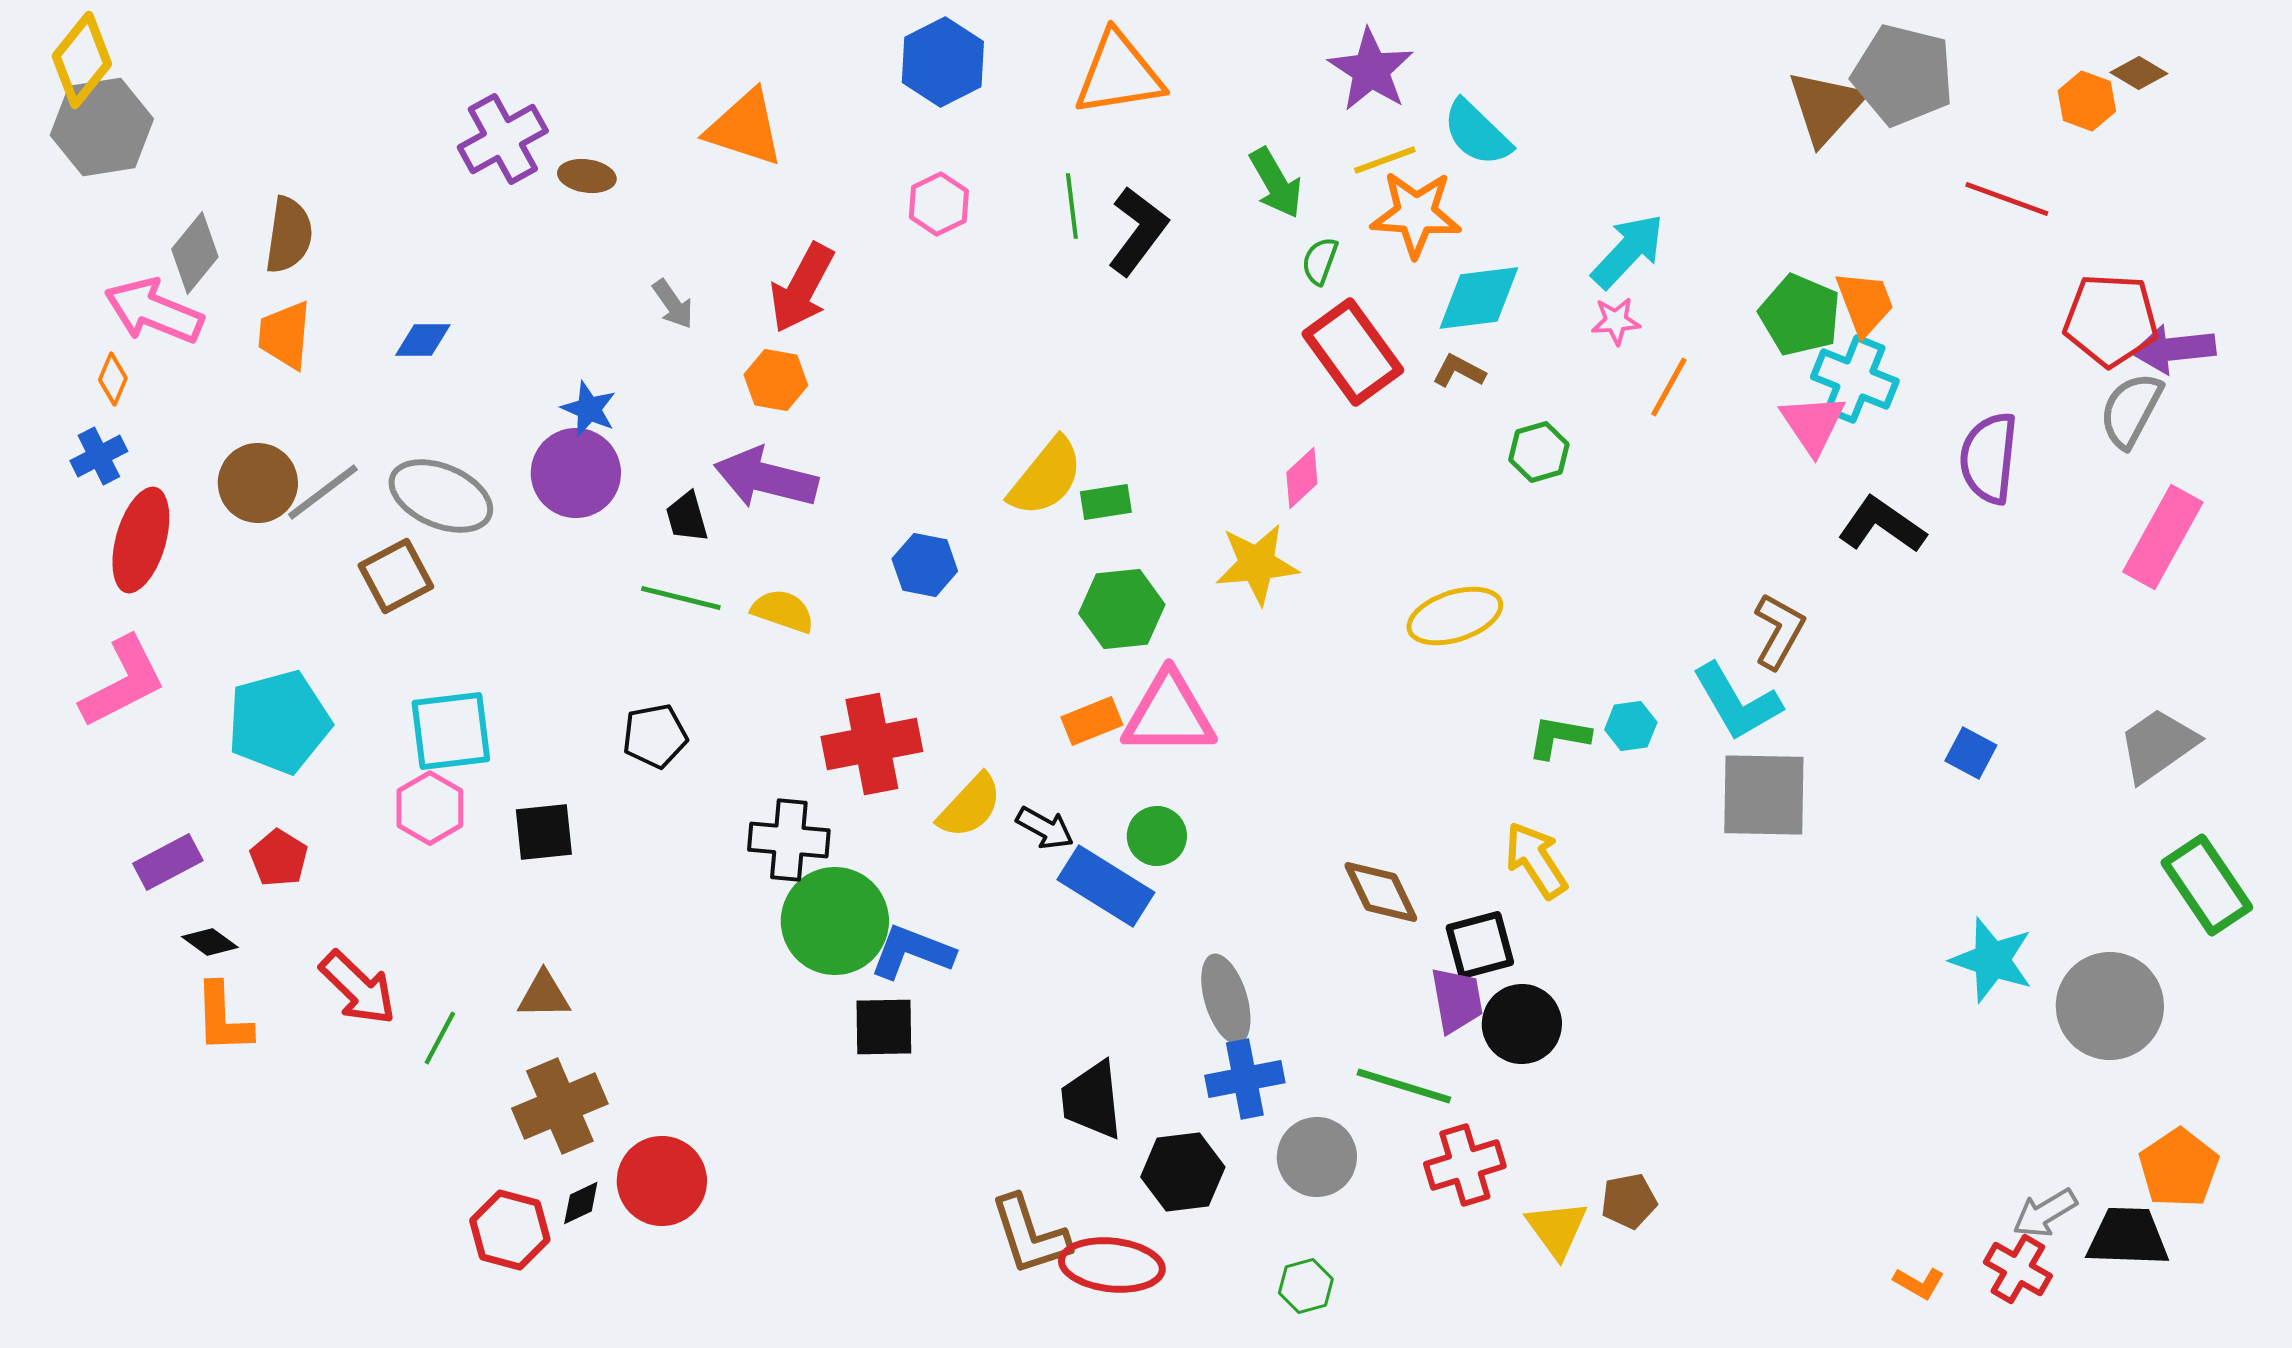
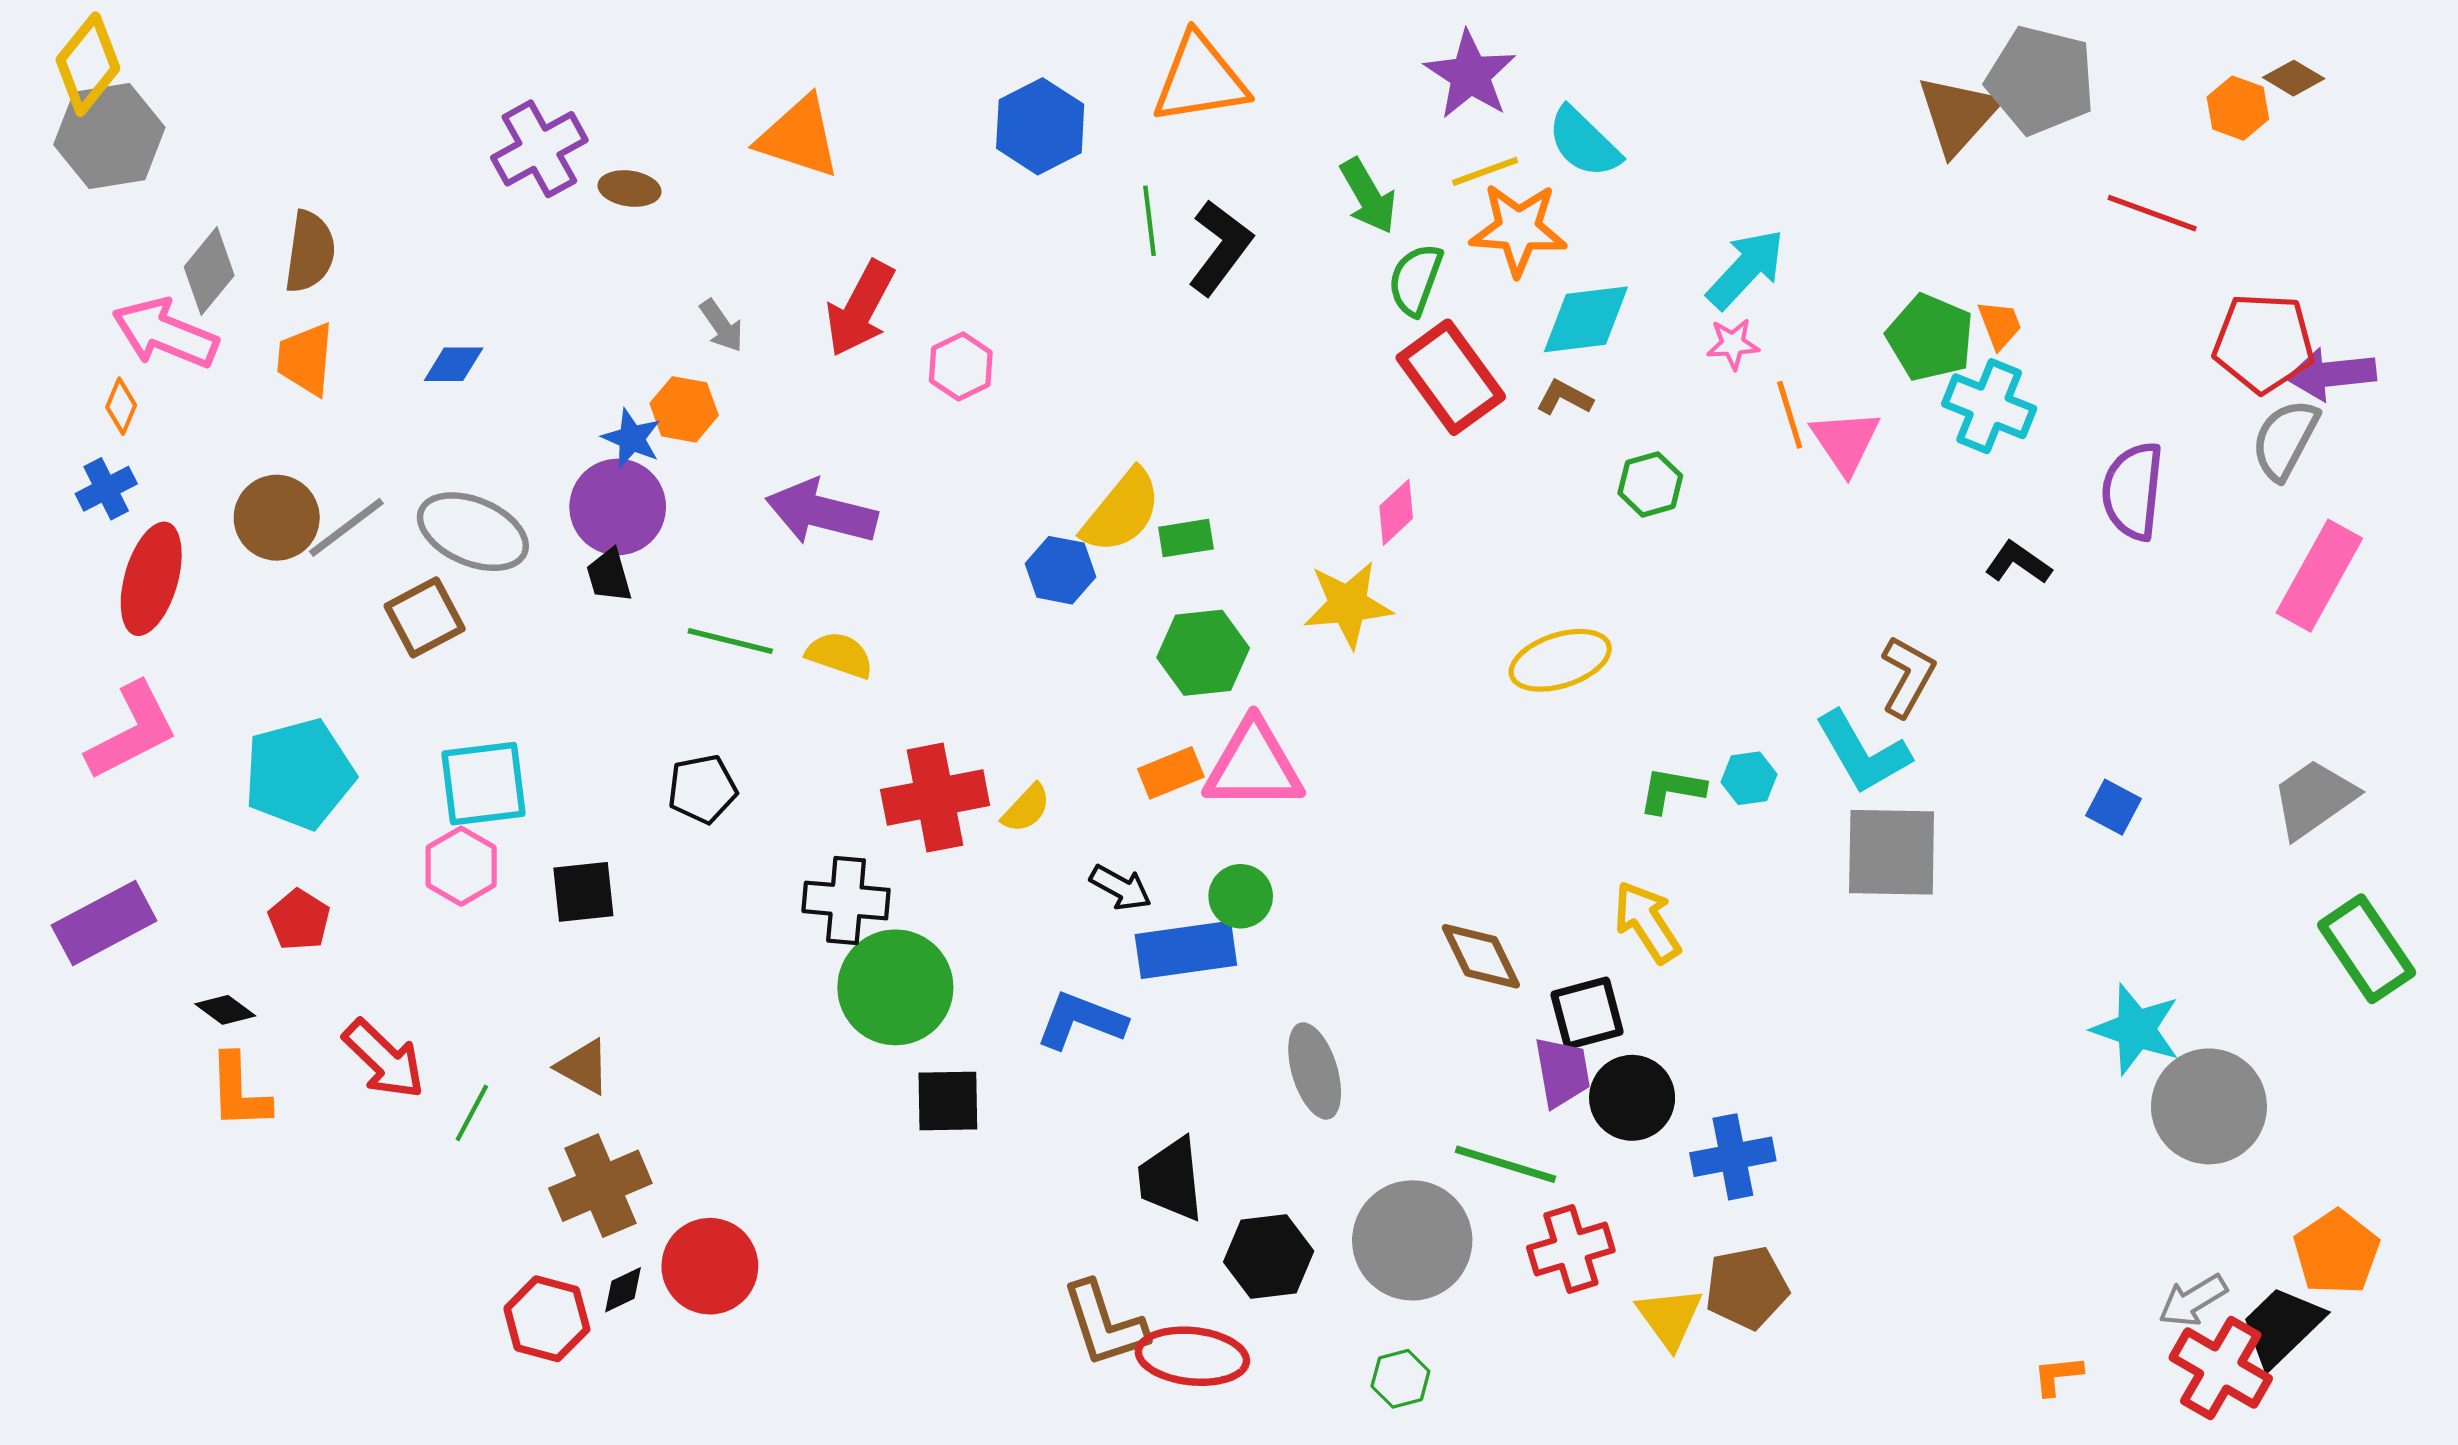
blue hexagon: (943, 62) -> (1040, 126), moved
pink hexagon: (939, 204) -> (961, 366), moved
green semicircle: (1320, 261) -> (1415, 280), size x1.4
orange trapezoid: (1865, 303) -> (2000, 325), size x0.7
orange hexagon: (776, 380) -> (684, 409), moved
orange line: (1669, 387) -> (1790, 415), turned -46
pink triangle: (1813, 424) -> (1845, 442), moved
black trapezoid: (687, 517) -> (609, 576), moved
black L-shape: (1882, 525) -> (2018, 563), size x0.7
blue hexagon: (925, 565) -> (1061, 570), moved
yellow semicircle: (970, 806) -> (1026, 808), moved, size x0.7
purple rectangle: (168, 862) -> (104, 923), moved, size x1.4
blue rectangle: (1106, 886) -> (1186, 950), turned -40
blue L-shape: (912, 952) -> (1081, 1021), moved
brown triangle: (544, 995) -> (583, 1067), turned 30
gray circle: (2110, 1006) -> (2209, 1106), moved
blue cross: (1245, 1079) -> (1733, 1157), moved
gray circle: (1317, 1157) -> (1412, 1240), size x1.4
brown pentagon: (1629, 1201) -> (1747, 1288), size x1.4
black trapezoid: (2128, 1237) -> (2282, 1326), turned -46
red cross: (2018, 1269) -> (2221, 1368), moved, size x1.4
orange L-shape: (1919, 1283) -> (2058, 1376), turned 144

